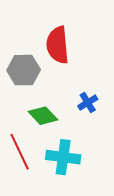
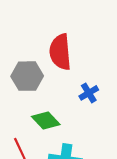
blue cross: (88, 103) -> (89, 93), moved

